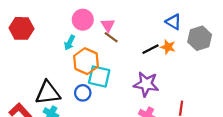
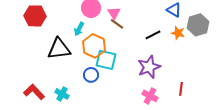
orange star: (168, 47) -> (178, 33), moved
purple star: (146, 84) -> (149, 67), turned -30
black triangle: (48, 93) -> (59, 49), moved

